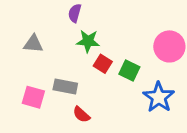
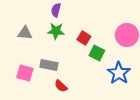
green star: (88, 41) -> (56, 31), moved
red square: (103, 64) -> (84, 38), moved

